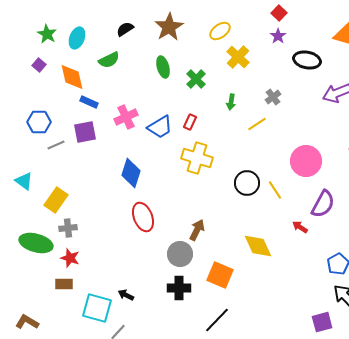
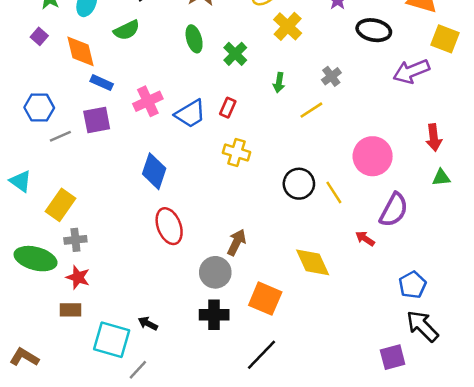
yellow cross: (197, 158) -> (236, 152), size x0.7

